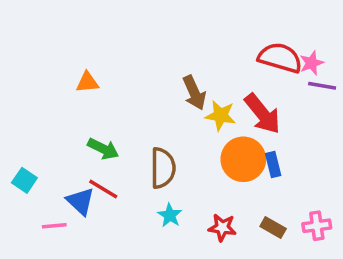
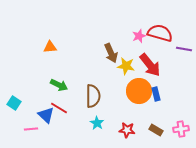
pink star: (312, 63) -> (139, 36), moved

